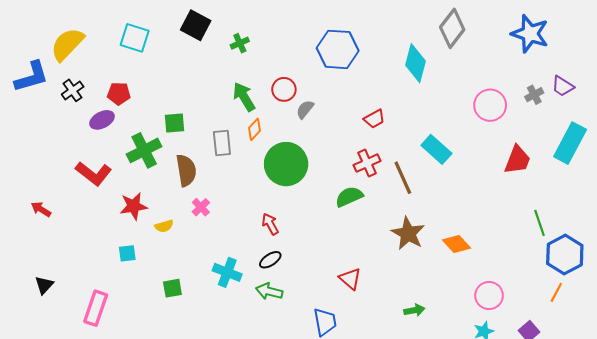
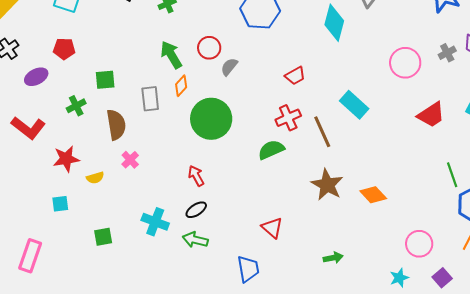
red pentagon: (119, 94) -> (64, 49), moved
green cross: (144, 150) -> (76, 106), size x0.6
red trapezoid: (517, 160) -> (431, 115), turned 36
pink circle: (489, 296) -> (419, 244), moved

